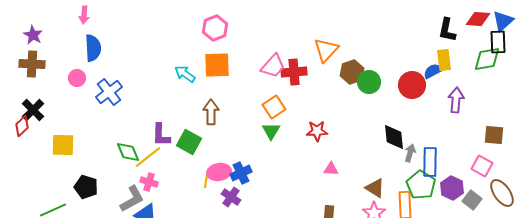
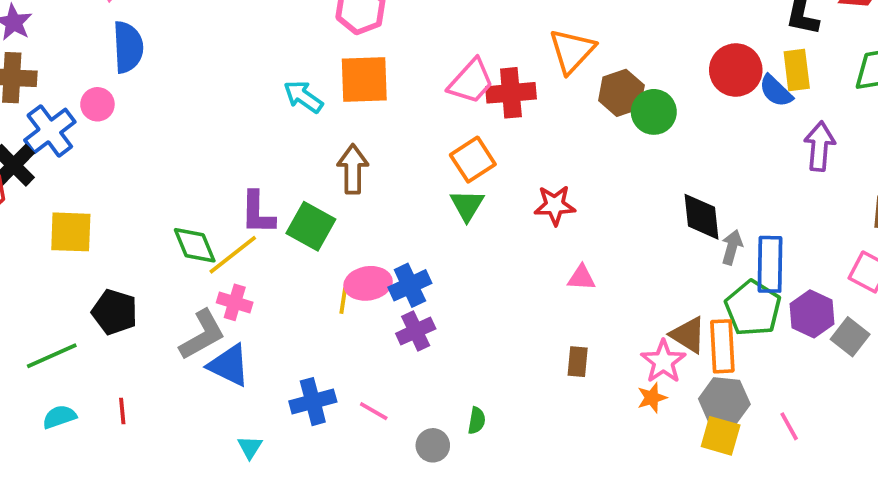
blue semicircle: (433, 71) -> (776, 91), turned -108
red circle: (412, 85) -> (736, 70), moved
blue cross: (109, 92) -> (50, 131), moved
brown triangle: (375, 188) -> (688, 335), moved
purple cross: (231, 197) -> (416, 331), moved, turned 30

